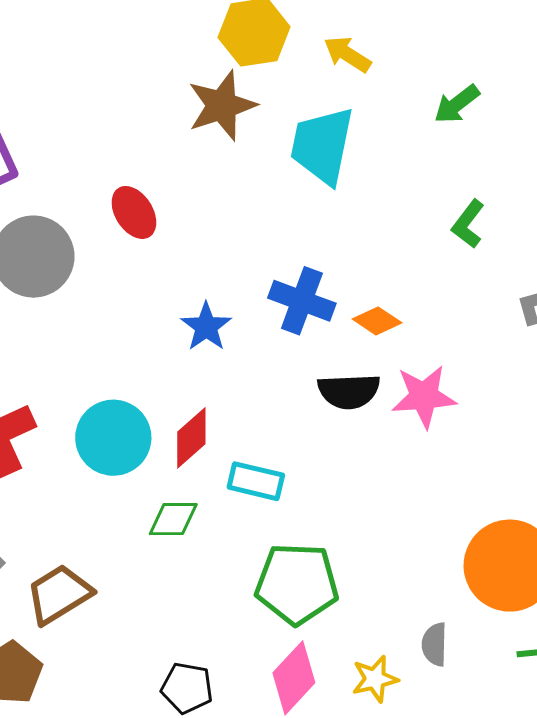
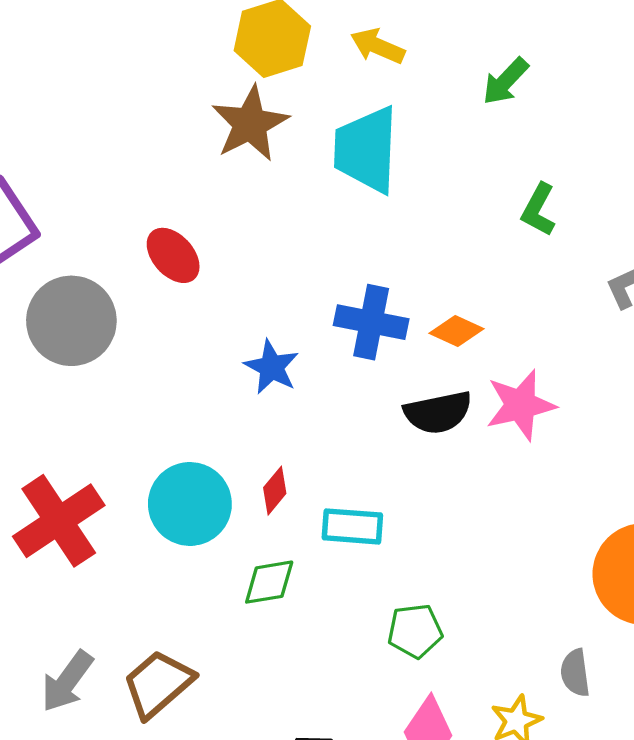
red diamond: (191, 438) -> (275, 491), size x0.7
green pentagon: (297, 584) -> (415, 631), size x0.6

